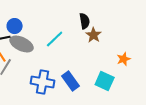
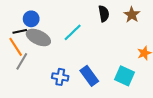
brown star: (94, 35) -> (132, 15), moved
blue cross: (43, 82) -> (60, 77), size x0.7

